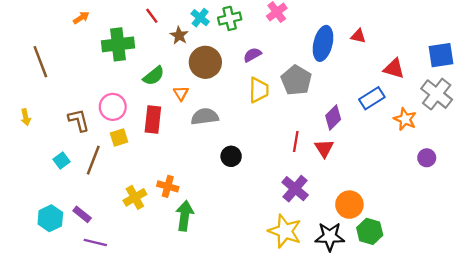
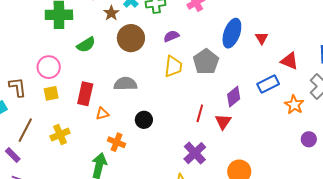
red triangle: (358, 36) -> (262, 38), moved, turned 40
orange triangle: (181, 93) -> (102, 114), moved, turned 40
red rectangle: (153, 119) -> (85, 94), moved
brown L-shape: (79, 120) -> (18, 87), moved
brown line: (93, 160) -> (25, 130), moved
orange cross: (168, 186) -> (117, 142), moved
yellow cross: (135, 197) -> (60, 135), moved

